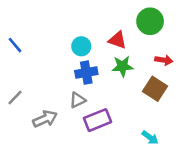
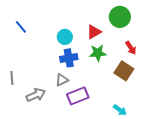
red triangle: (118, 40) -> (94, 32), turned -49
blue line: (15, 45) -> (21, 27), moved
red arrow: (164, 60) -> (131, 48), turned 48
gray line: (15, 98) -> (12, 78), turned -48

